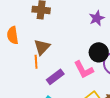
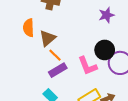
orange semicircle: (13, 35) -> (29, 28), moved
orange line: (36, 62) -> (55, 55), moved, turned -48

